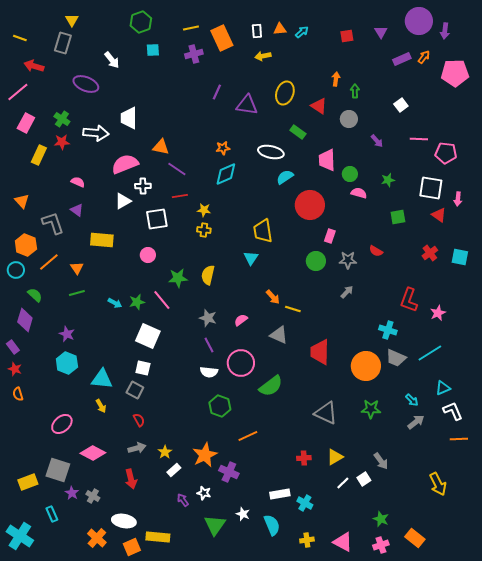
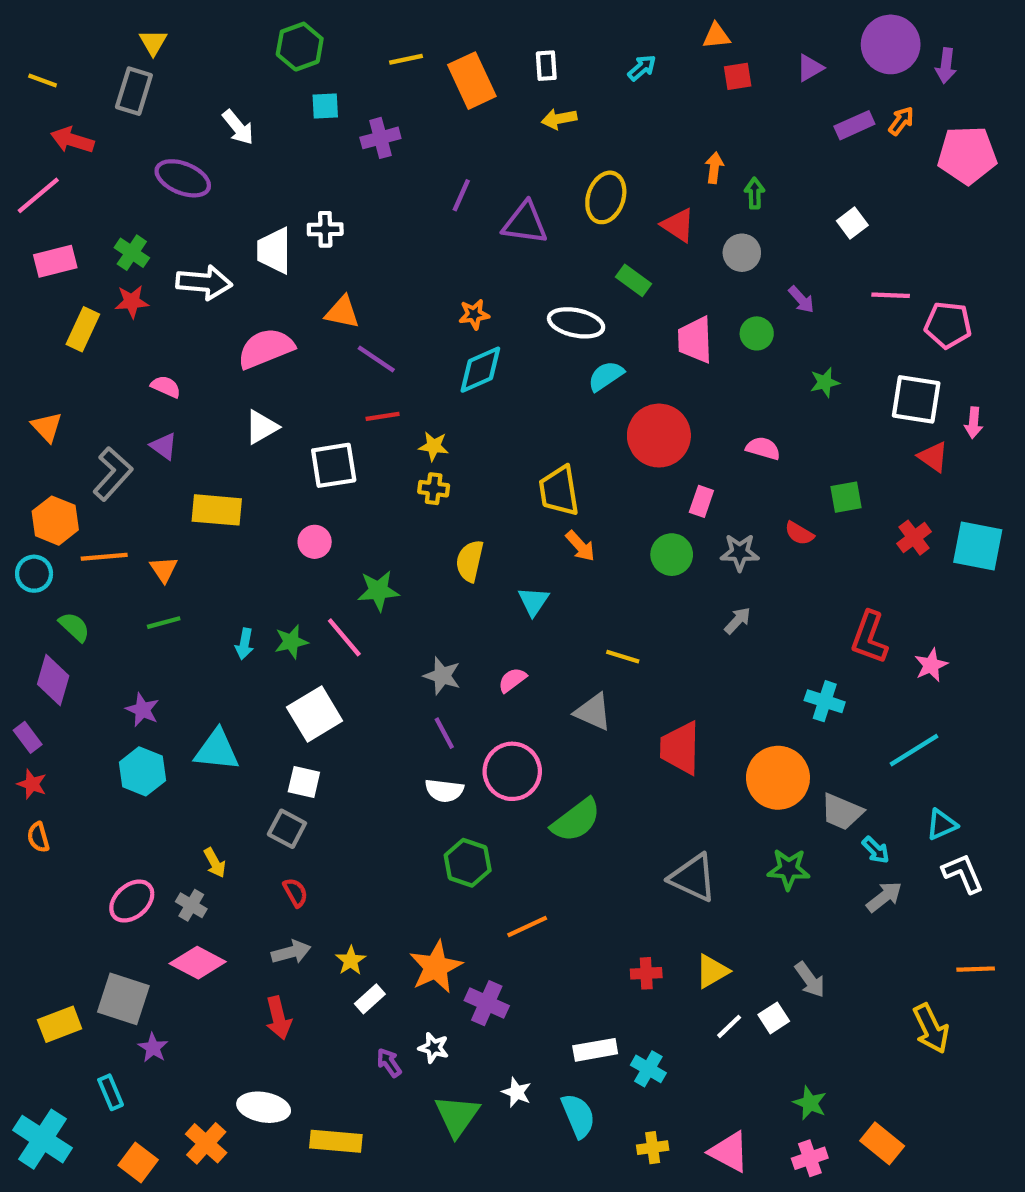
orange triangle: (280, 29) -> (716, 36), moved
purple triangle: (381, 32) -> (810, 68), turned 32
purple cross: (194, 54) -> (380, 138), moved
pink rectangle: (26, 123) -> (55, 261), turned 48
green circle: (350, 174) -> (757, 333), moved
white cross: (143, 186) -> (325, 229), moved
pink semicircle: (359, 193) -> (763, 448), moved
green square: (398, 217) -> (846, 497), moved
gray L-shape: (53, 223) -> (113, 474), turned 60
cyan square: (460, 257) -> (978, 546), size x1.4
cyan triangle: (251, 258) -> (534, 601), moved
orange line: (49, 262) -> (104, 557), turned 35
yellow semicircle: (208, 275) -> (470, 561), moved
orange arrow: (273, 297) -> (580, 546), moved
cyan arrow: (115, 303) -> (244, 644), turned 72
white square: (148, 336) -> (315, 714), turned 35
gray trapezoid: (396, 358) -> (842, 812), moved
cyan triangle: (102, 379) -> (217, 750), moved
orange line: (459, 439) -> (976, 969), moved
gray cross: (93, 496) -> (191, 905), moved
orange square: (132, 547) -> (138, 1162), moved, turned -30

